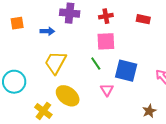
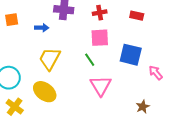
blue square: (126, 71) -> (131, 55), moved
pink triangle: (107, 90) -> (101, 86), size x1.6
yellow ellipse: (68, 96) -> (45, 92), moved
yellow cross: (43, 111) -> (15, 107), moved

